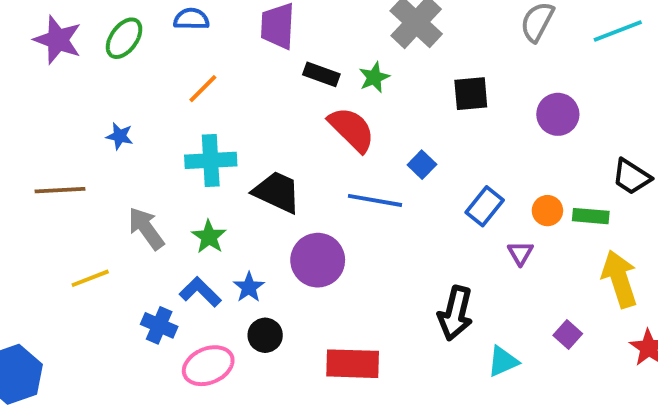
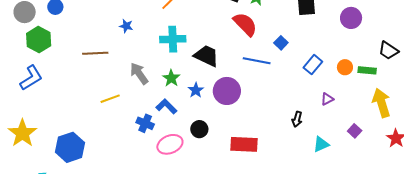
purple triangle: (520, 253) -> (327, 99), moved, turned 32
blue star: (249, 287) -> (196, 90), moved
black arrow: (455, 313) -> (297, 119), size x0.6

